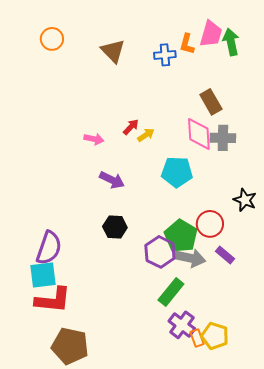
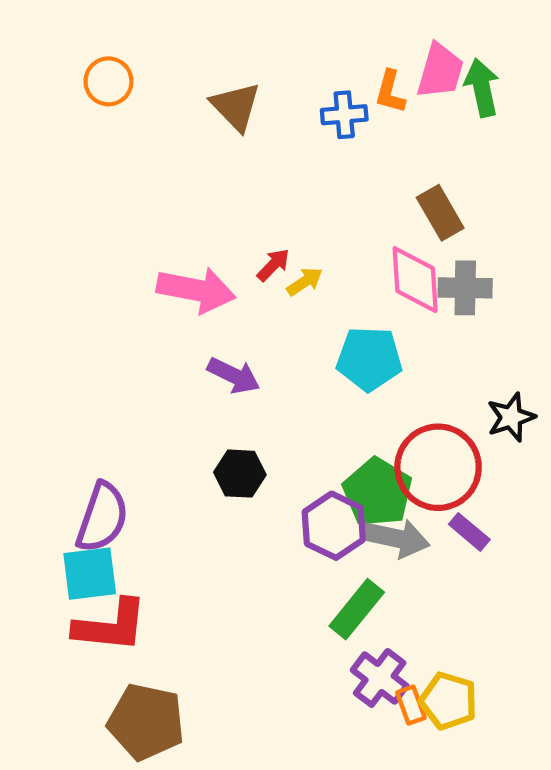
pink arrow: (94, 139) -> (196, 290), size x1.8
black star: (245, 200) -> (511, 417), turned 30
red circle: (210, 224) -> (438, 467), size x1.5

